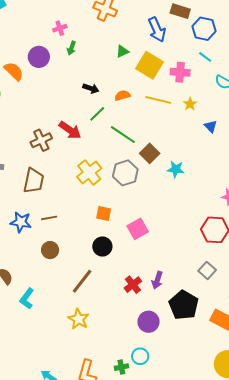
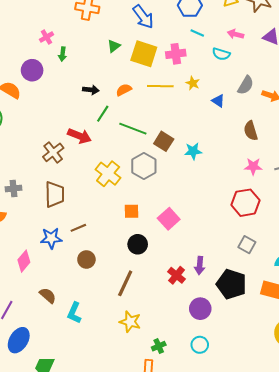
green cross: (121, 367) -> (159, 346), moved

